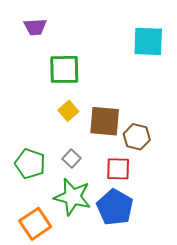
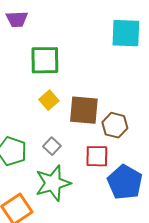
green star: (73, 197) -> (53, 183), turned -30
blue pentagon: (115, 207) -> (125, 182), moved

